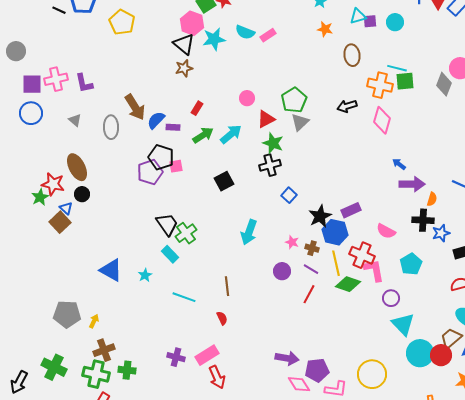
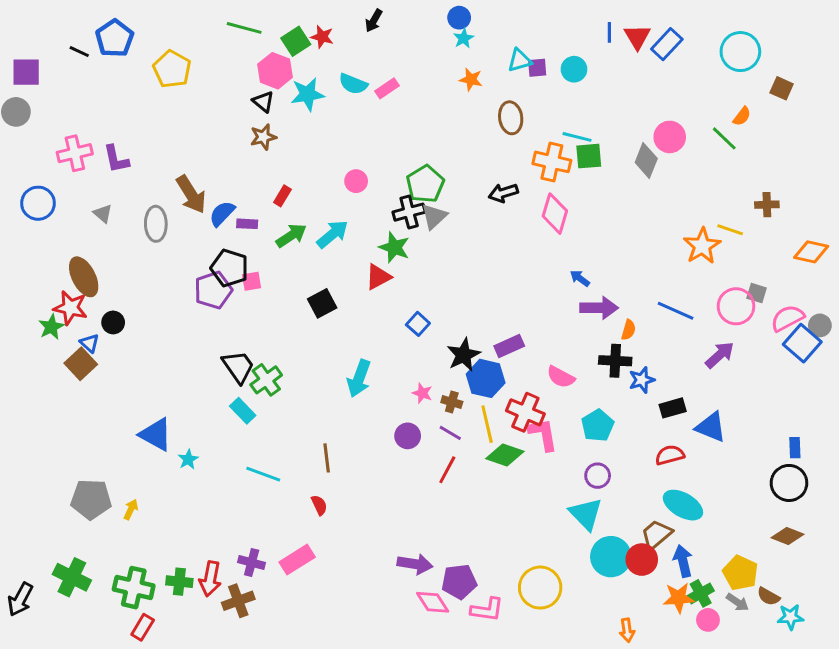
black triangle: (184, 44) -> (263, 102), size x0.7
purple square: (32, 84) -> (26, 72), moved
red triangle: (266, 119) -> (378, 277), moved
black cross: (270, 165) -> (409, 212), moved
brown ellipse: (77, 167) -> (84, 277), moved
cyan star: (145, 275) -> (188, 459), moved
purple circle: (391, 298) -> (598, 476), moved
brown cross: (104, 350) -> (238, 601), moved
red arrow: (217, 377) -> (210, 579), moved, turned 35

